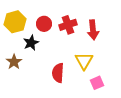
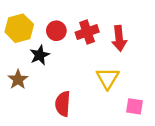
red semicircle: (58, 73) -> (63, 104), moved
pink square: (97, 83) -> (135, 106), moved, turned 32

